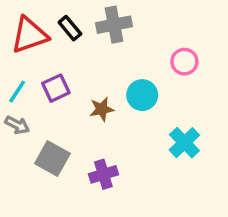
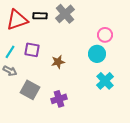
gray cross: (114, 25) -> (65, 14), turned -30
black rectangle: (70, 28) -> (40, 16), turned -48
purple square: (56, 88) -> (32, 50), turned 35
cyan circle: (142, 95) -> (97, 54), moved

